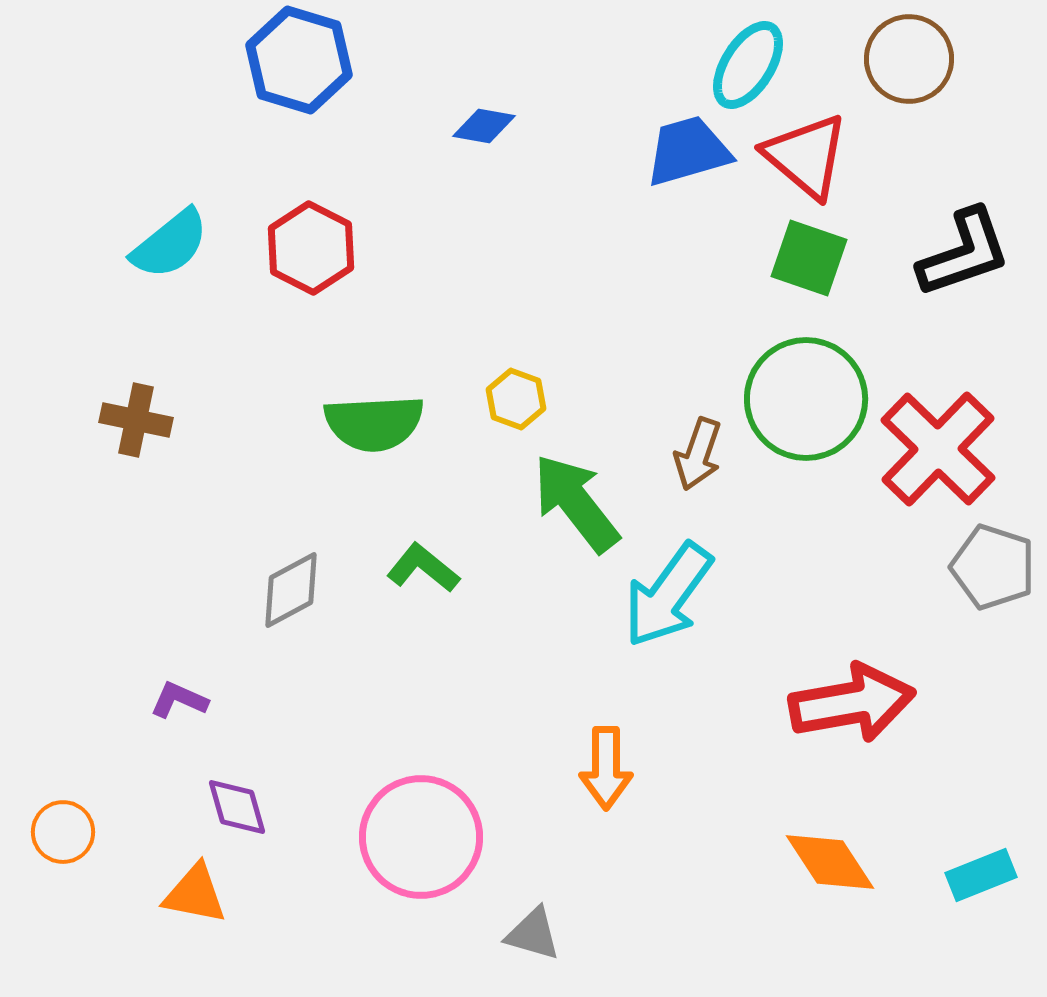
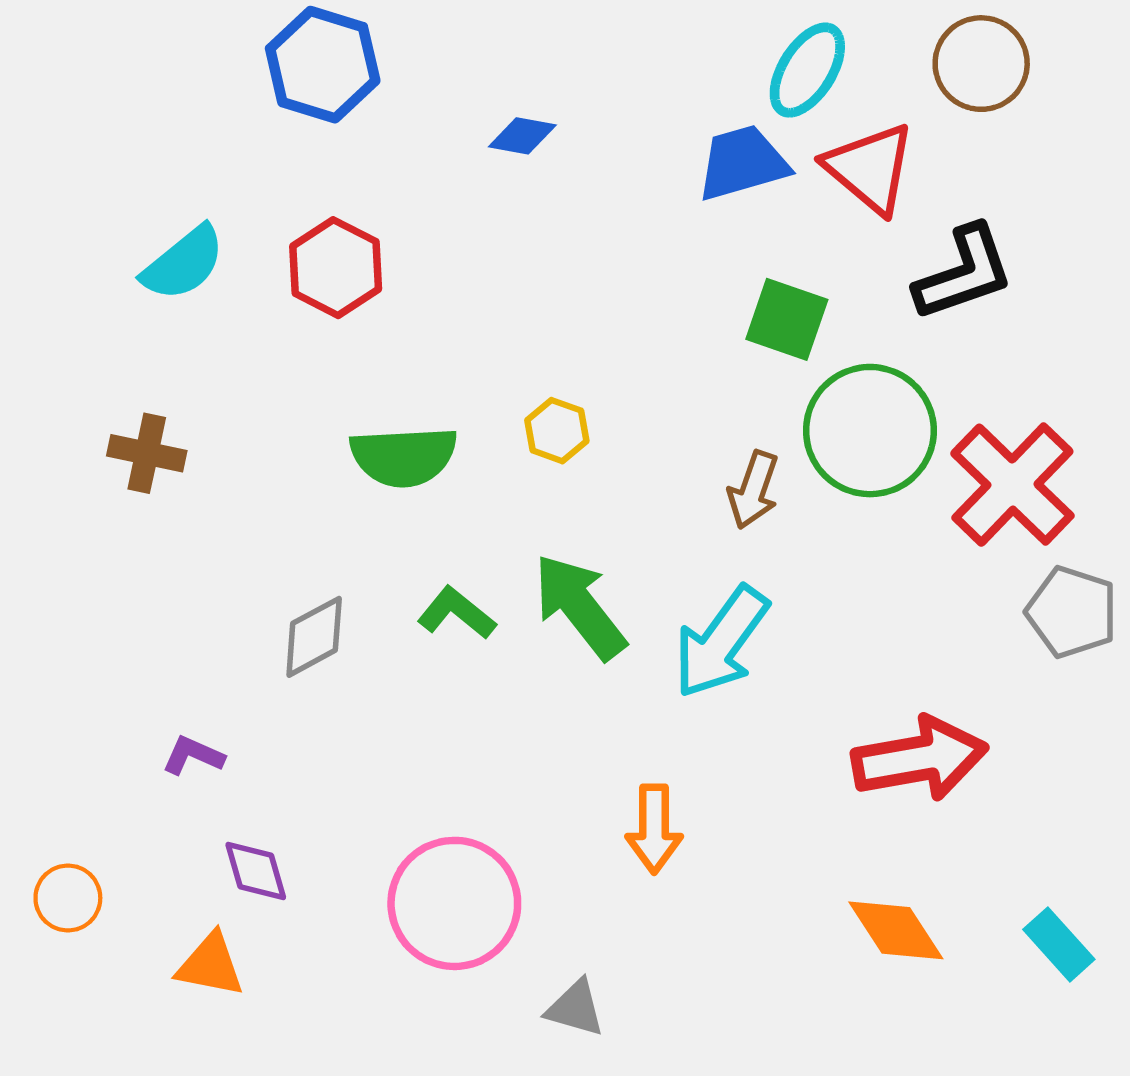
black L-shape: (964, 253) -> (964, 273), moved
green square: (809, 258) -> (787, 319), moved
green arrow: (576, 503) -> (580, 607), moved
cyan rectangle: (981, 875) -> (1059, 944), turned 70

